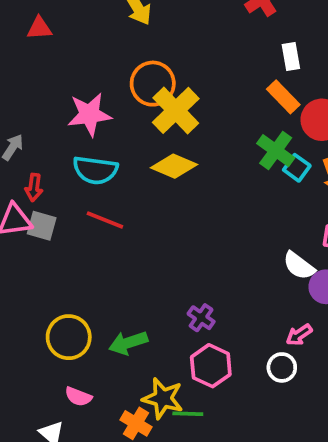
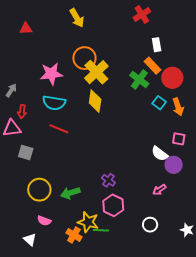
green cross: (276, 151) -> (139, 80), moved
yellow diamond: (174, 166) -> (95, 101), turned 75
gray square: (42, 226) -> (26, 153), moved
white circle: (282, 367) -> (150, 225), moved

